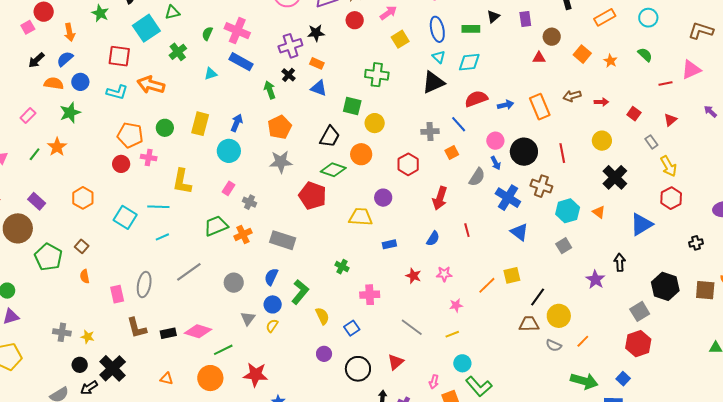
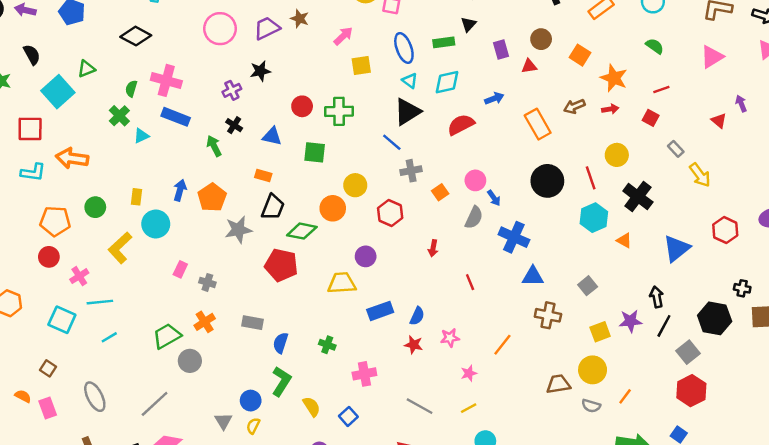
purple rectangle: (525, 19) -> (501, 50), moved
red circle: (355, 20) -> (302, 106), moved
yellow square: (400, 39) -> (361, 65), turned 30
purple cross: (290, 46) -> (232, 90), size x0.7
green cross: (178, 52) -> (119, 116), moved
orange star: (610, 61) -> (614, 78), moved, size x1.6
orange rectangle: (317, 63) -> (263, 176), moved
red line: (665, 83) -> (661, 90), moved
blue arrow: (506, 105) -> (494, 98), moved
purple arrow: (710, 111) -> (741, 104), turned 32
red triangle: (670, 120) -> (719, 121), moved, turned -32
yellow circle: (375, 123) -> (355, 185), moved
yellow rectangle: (200, 124) -> (136, 197), size x0.6
blue line: (459, 124) -> (392, 142), moved
orange pentagon: (280, 127) -> (212, 197), moved
black trapezoid: (330, 137) -> (273, 207), moved
pink circle: (495, 141) -> (475, 180), moved
cyan circle: (229, 151) -> (156, 224), moved
black circle: (524, 152) -> (547, 181), moved
red line: (562, 153) -> (591, 178), moved
pink cross: (149, 157) -> (79, 276), moved, turned -35
yellow L-shape: (182, 181) -> (120, 248), moved, turned 44
brown cross: (541, 186) -> (548, 315), moved
red arrow: (440, 198) -> (433, 248), size x0.6
red hexagon: (671, 198) -> (725, 230), moved
cyan hexagon: (568, 211) -> (594, 218), moved
green trapezoid: (216, 226) -> (167, 336), moved
blue triangle: (519, 232) -> (533, 276), turned -30
blue semicircle: (433, 239) -> (417, 316), moved
gray rectangle: (283, 240) -> (253, 323), size x0.7
black cross: (696, 243) -> (742, 288), moved, turned 32
blue rectangle: (389, 244) -> (380, 311), size x1.5
brown square: (82, 246) -> (48, 368), moved
gray line: (189, 272) -> (155, 404), moved
yellow square: (512, 275) -> (600, 332), moved
orange semicircle: (85, 276) -> (23, 396), turned 136
blue semicircle: (271, 277) -> (281, 343), moved
purple star: (595, 279) -> (630, 321), turned -30
gray circle: (234, 283) -> (190, 361), moved
gray ellipse: (144, 285) -> (95, 397), turned -30
pink rectangle: (117, 294) -> (48, 408), moved
black line: (538, 297) -> (664, 326), moved

